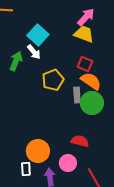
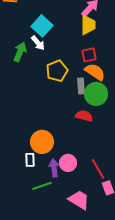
yellow trapezoid: (84, 34) -> (88, 25), turned 70
red square: (85, 64) -> (89, 55), turned -35
red semicircle: (80, 141) -> (84, 116), moved
pink circle: (68, 163) -> (68, 163), moved

